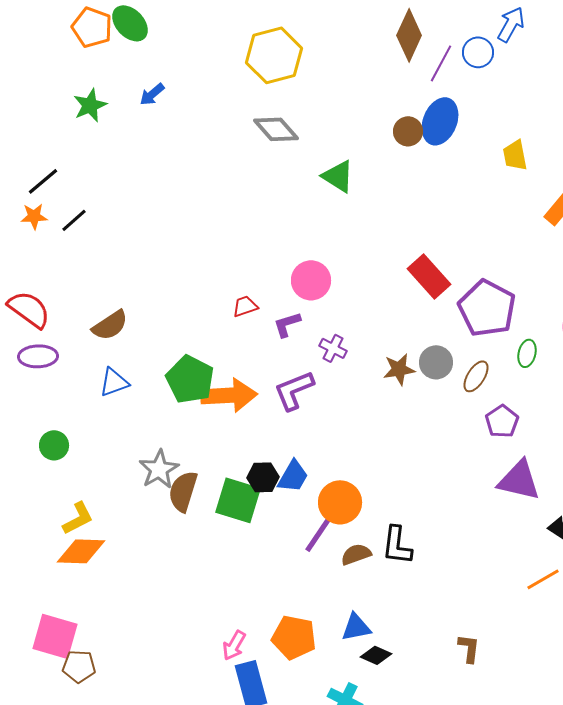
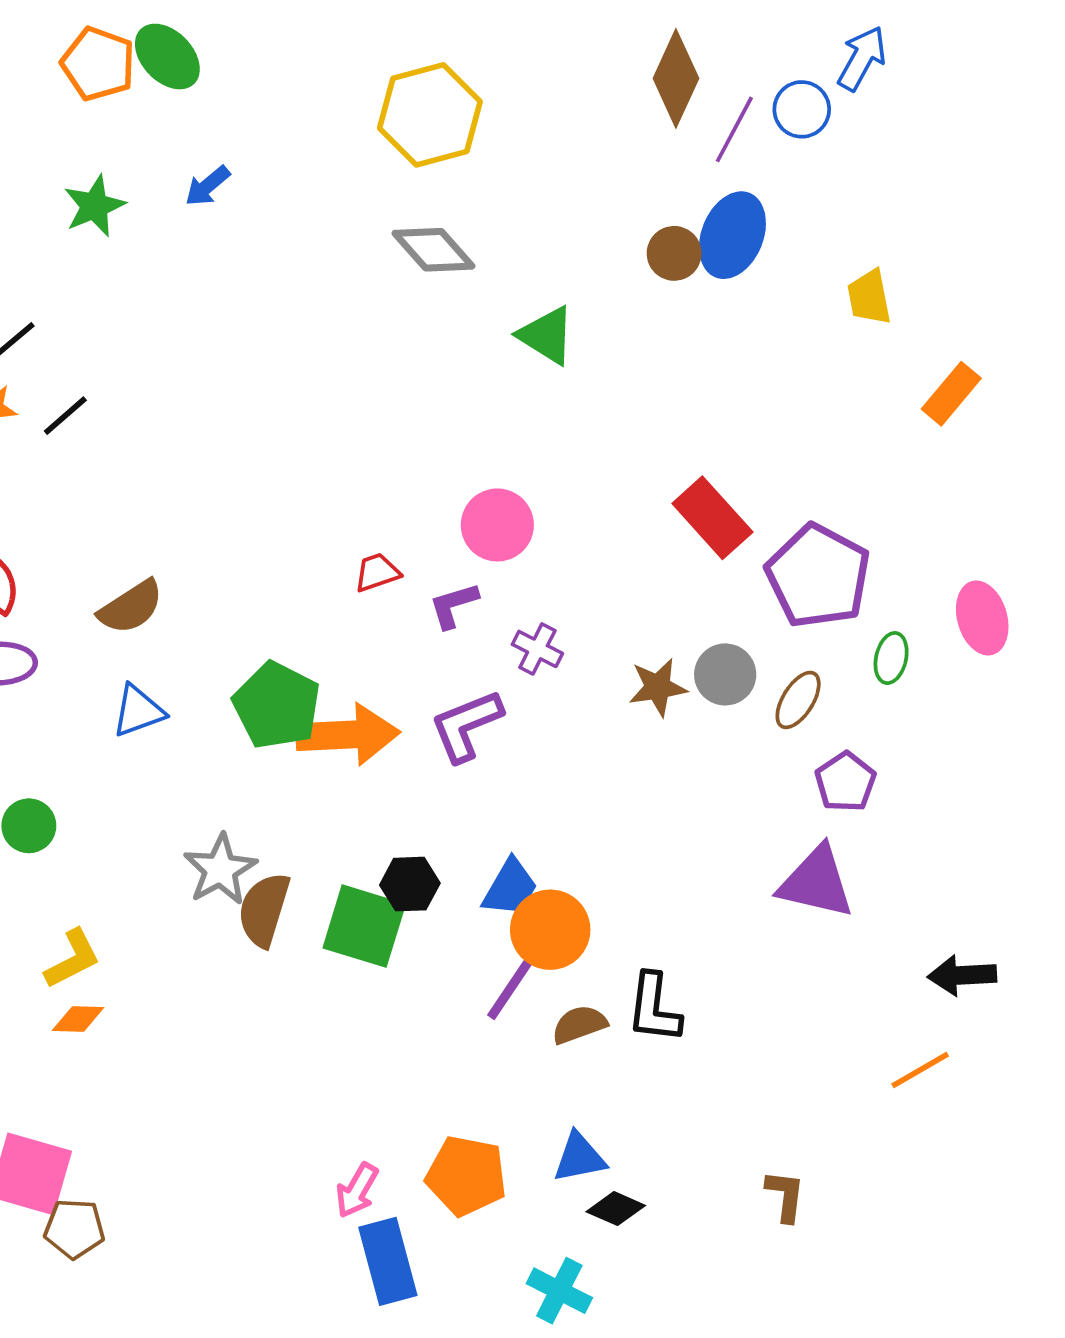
blue trapezoid: (293, 476) -> (510, 888), moved
purple triangle: (519, 480) -> (816, 882), moved
orange diamond: (81, 551) -> (78, 1019), size x0.6

